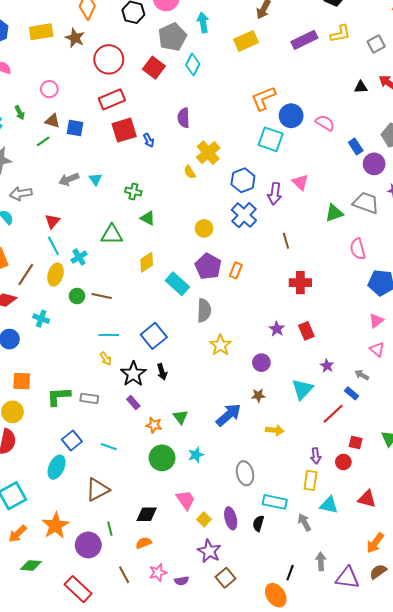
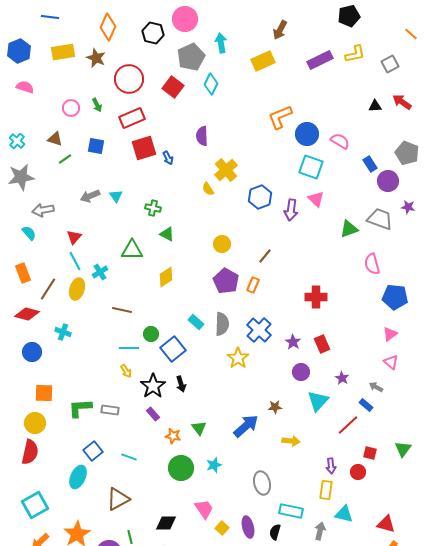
green arrow: (20, 113) -> (97, 105), moved
brown triangle: (52, 121) -> (55, 139), moved
cyan square: (271, 139) -> (311, 167), moved
blue cross: (244, 215) -> (259, 330), moved
brown line: (286, 241) -> (265, 256), moved, turned 56
cyan rectangle: (177, 284) -> (196, 322), moved, size x0.7
green circle: (77, 296) -> (151, 334), moved
purple circle: (261, 363) -> (301, 372), moved
red triangle: (367, 499) -> (386, 524), moved
gray arrow: (304, 522) -> (320, 531), turned 42

